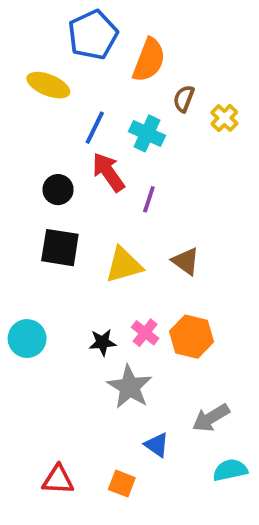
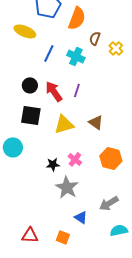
red arrow: (108, 172) -> (54, 91), moved
orange hexagon: (191, 337) -> (111, 158), moved
cyan circle: (27, 339) -> (13, 147), moved

